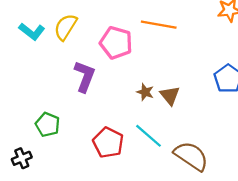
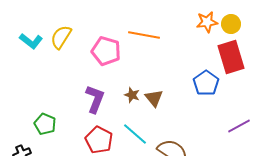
purple L-shape: (85, 76) -> (95, 99), moved

